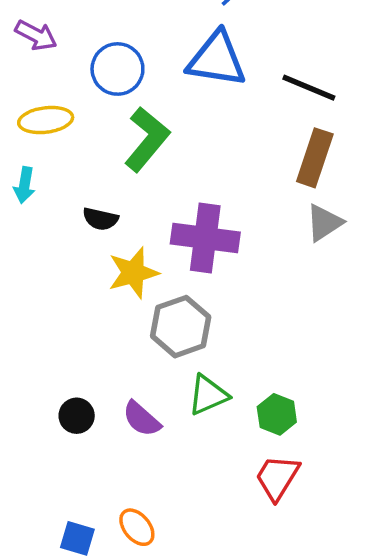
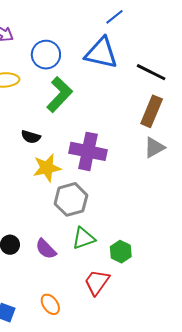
red trapezoid: (277, 477) -> (97, 282), moved
orange ellipse: (137, 527) -> (50, 304), moved

